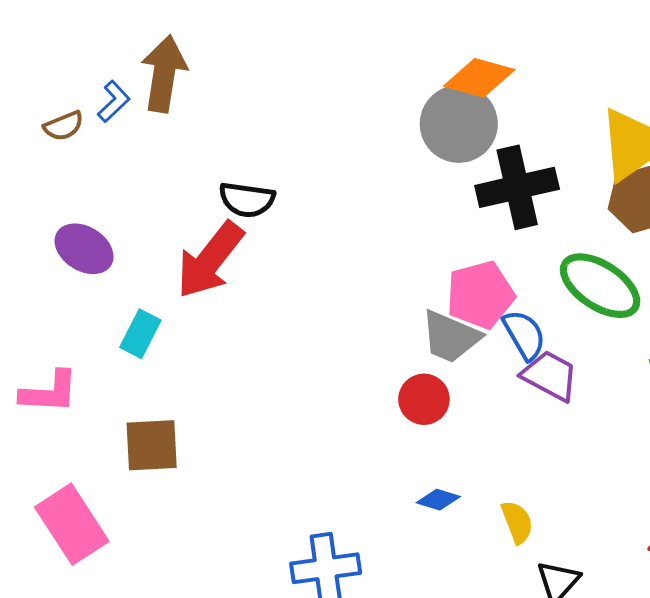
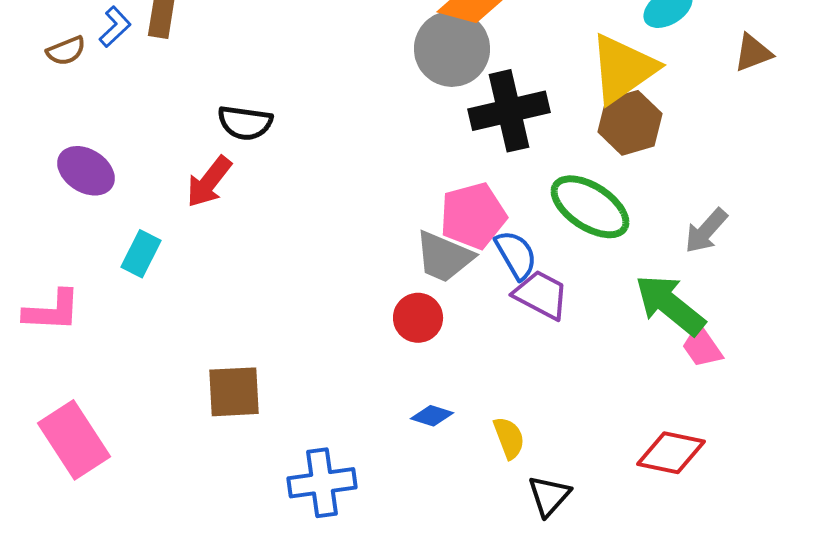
red arrow: (210, 260) -> (209, 182), size x0.7
brown square: (152, 445) -> (234, 392), moved

